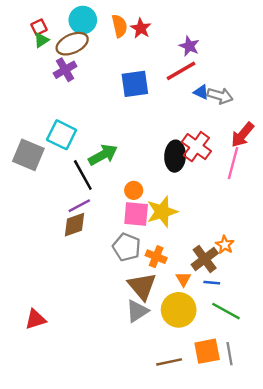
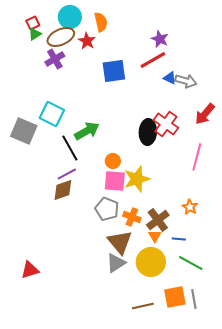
red star: (141, 28) -> (87, 41), moved
pink line: (233, 163) -> (197, 157), moved
brown cross: (205, 259) -> (158, 220), moved

